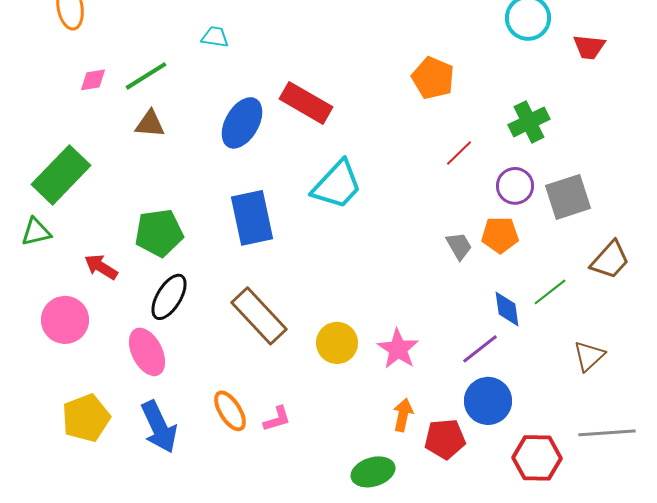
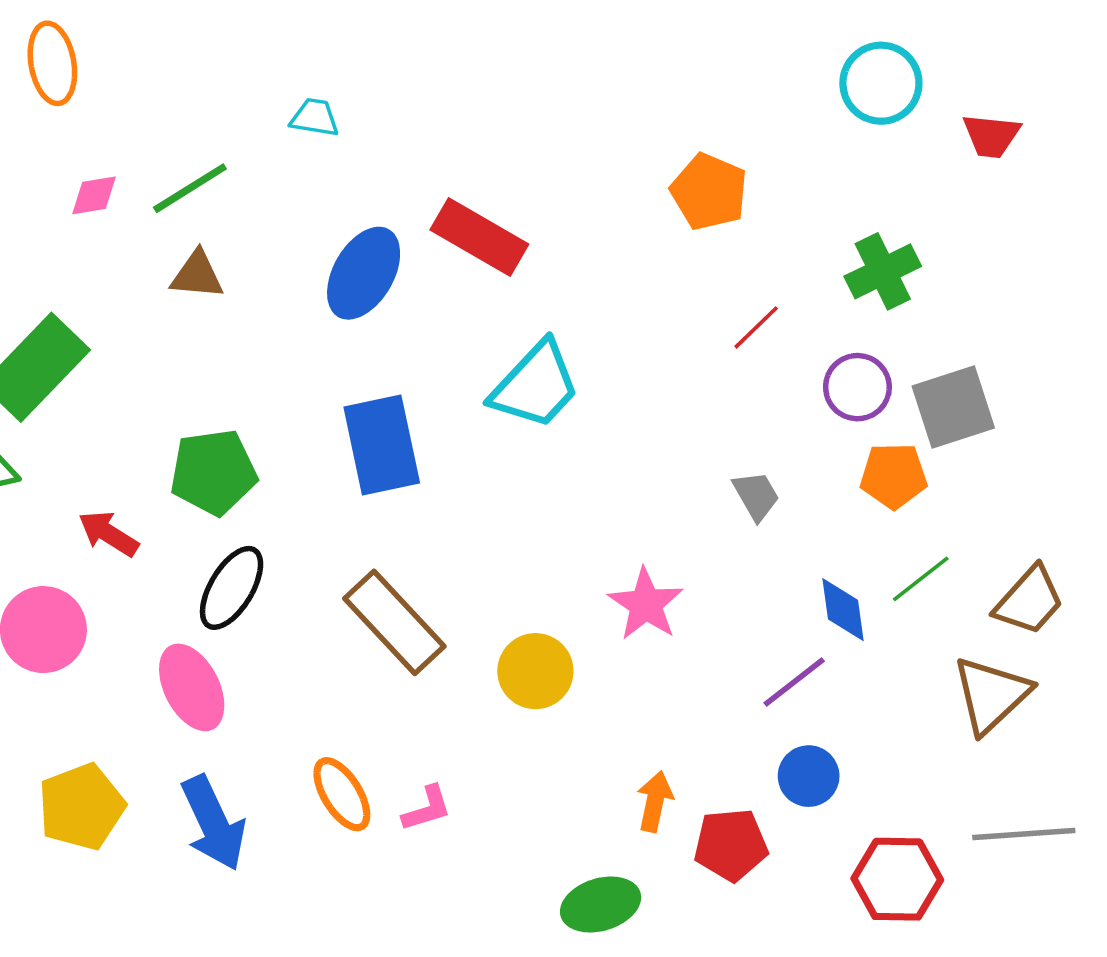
orange pentagon: (500, 235) -> (894, 476), moved
brown trapezoid: (610, 260) -> (1029, 601), moved
pink star: (398, 349) -> (646, 604), moved
brown triangle: (589, 356) -> (991, 695), size x1.4
blue circle: (488, 401) -> (809, 776), size x0.7

